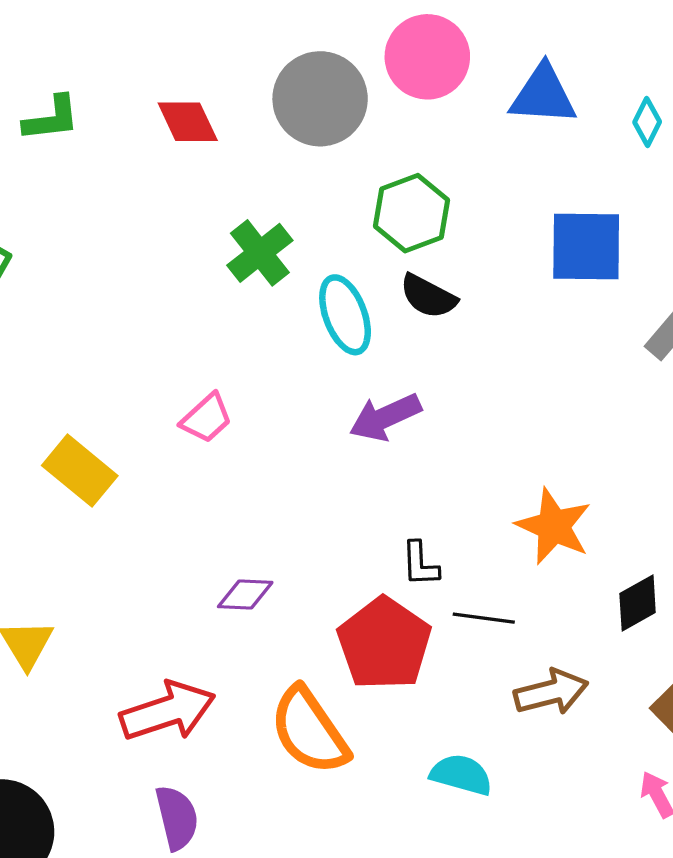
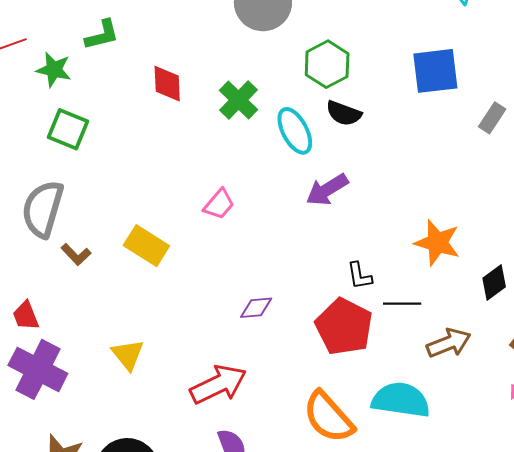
red diamond: (188, 122) -> (167, 84), moved, turned 30
orange semicircle: (309, 731) -> (328, 417), moved
cyan semicircle: (461, 775) -> (401, 400), size x1.5

